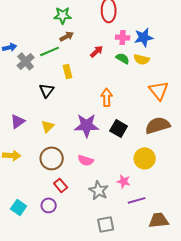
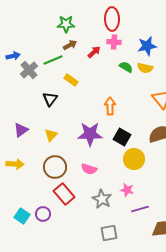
pink cross: (123, 37) -> (114, 42), moved
red arrow: (97, 51) -> (94, 52), moved
yellow rectangle: (68, 71) -> (71, 80), turned -40
yellow circle: (145, 158) -> (134, 159), moved
red rectangle: (61, 185) -> (64, 194), size x1.5
purple circle: (49, 205) -> (43, 214), moved

